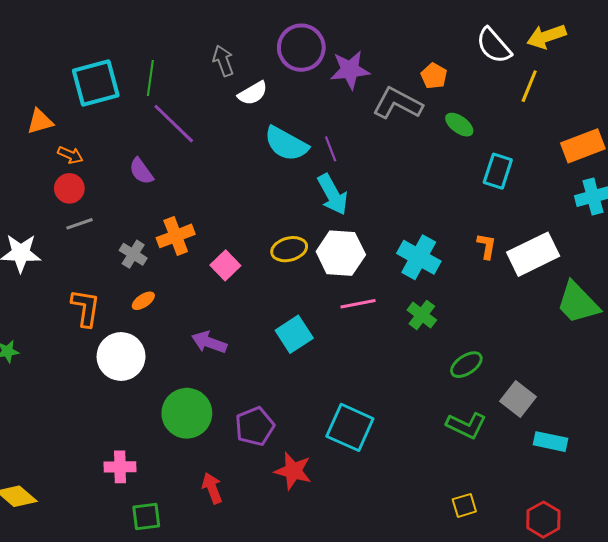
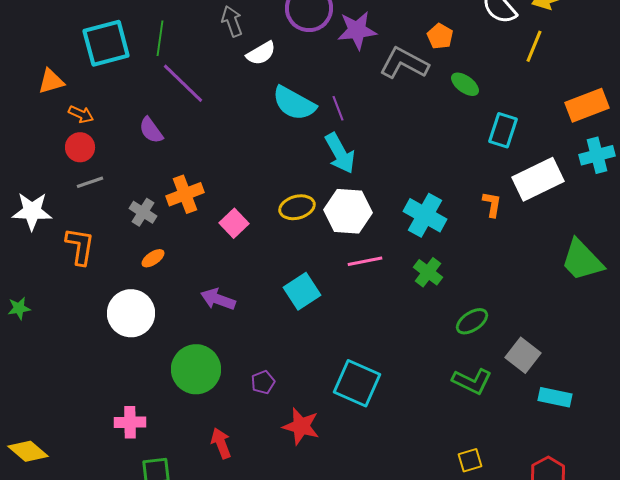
white rectangle: (533, 254) -> (538, 179), moved
orange L-shape: (86, 308) -> (80, 246), moved
purple pentagon: (255, 426) -> (263, 382), size x0.6

